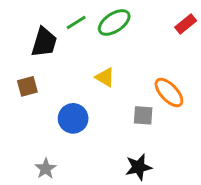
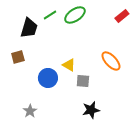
yellow triangle: (105, 77) -> (69, 65), moved
gray square: (143, 115) -> (83, 81), moved

